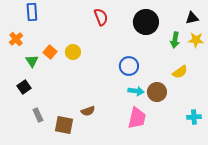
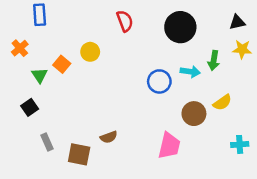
green arrow: (175, 40) -> (214, 60), moved
yellow circle: (73, 52) -> (90, 52), moved
yellow semicircle: (180, 72) -> (222, 102), moved
cyan arrow: (136, 91) -> (190, 72), moved

